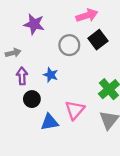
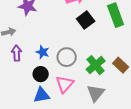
gray circle: (69, 45) -> (67, 57), moved
black circle: (32, 99) -> (41, 74), moved

